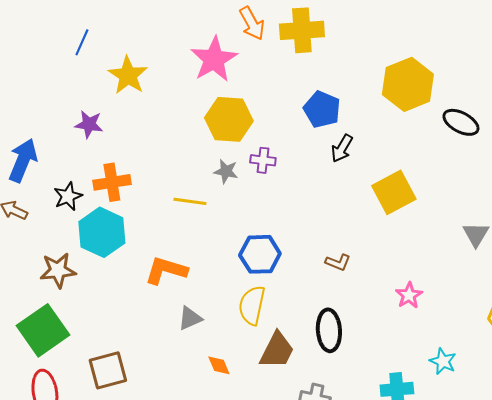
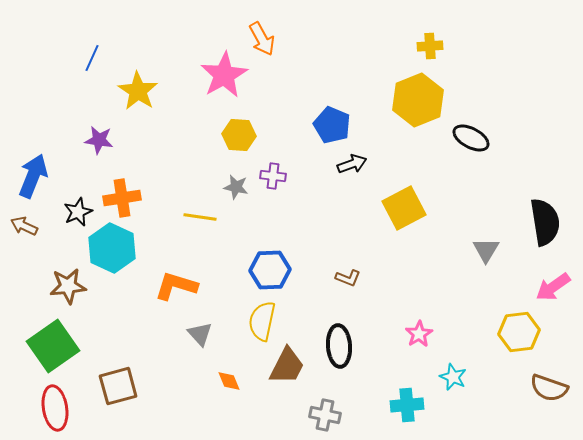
yellow cross: (302, 30) -> (430, 46), moved, size x0.6
yellow hexagon: (229, 119) -> (239, 135), size x0.7
black arrow: (342, 148) -> (352, 164), turned -140
pink star: (409, 295) -> (419, 334), moved
gray triangle: (190, 318) -> (200, 334), turned -48

